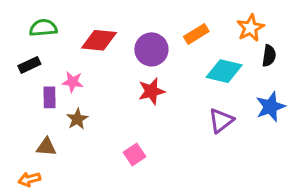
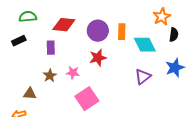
orange rectangle: (196, 34) -> (122, 32), moved, turned -56
cyan diamond: (224, 71) -> (145, 45), turned 50
pink star: (73, 82) -> (73, 73), moved
purple rectangle: (49, 97) -> (51, 48), moved
pink square: (134, 155) -> (87, 99), size x1.6

